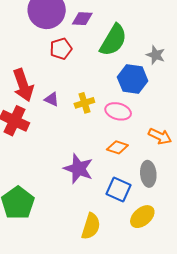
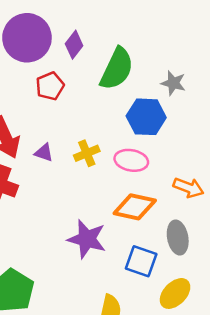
purple diamond: (82, 19) -> (74, 45), turned -50
orange diamond: (117, 147) -> (135, 207), size x1.5

